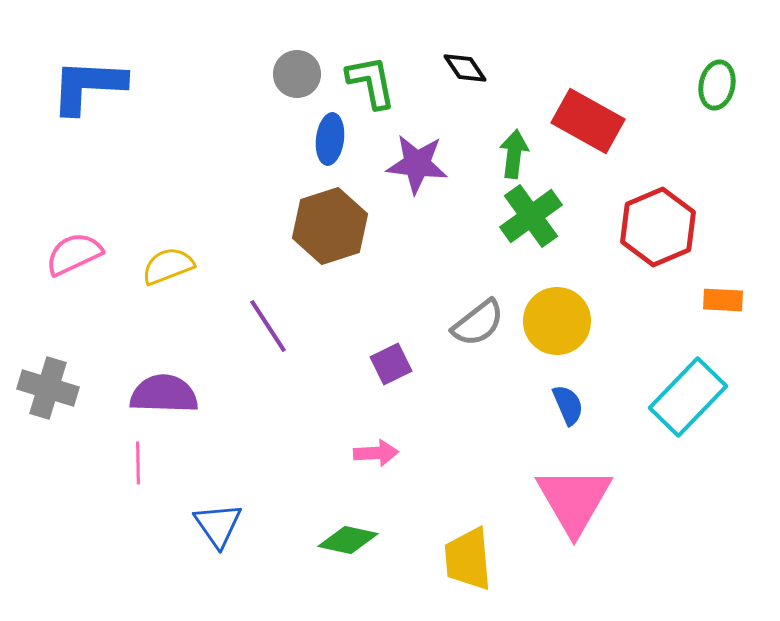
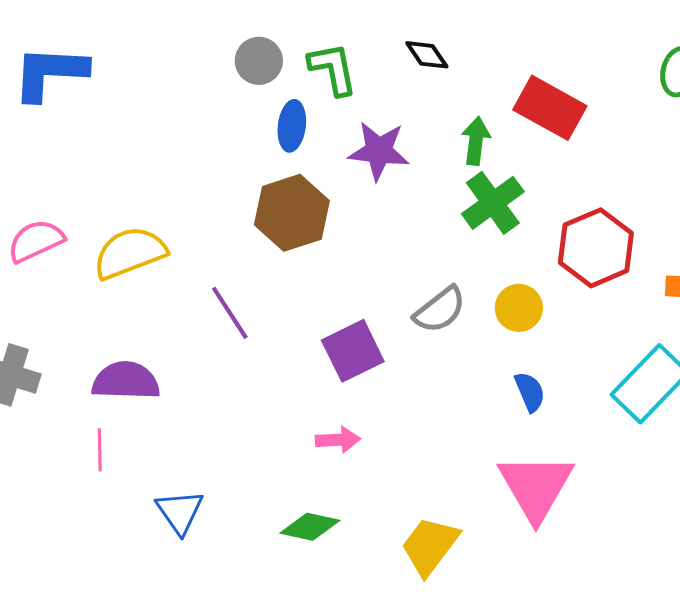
red hexagon: (658, 227) -> (596, 248), moved
yellow semicircle: (168, 266) -> (130, 253), size x1.4
yellow circle: (557, 321) -> (519, 308), size x0.7
purple square: (391, 364) -> (353, 351), size x1.5
yellow trapezoid: (468, 559) -> (430, 546), turned 42

